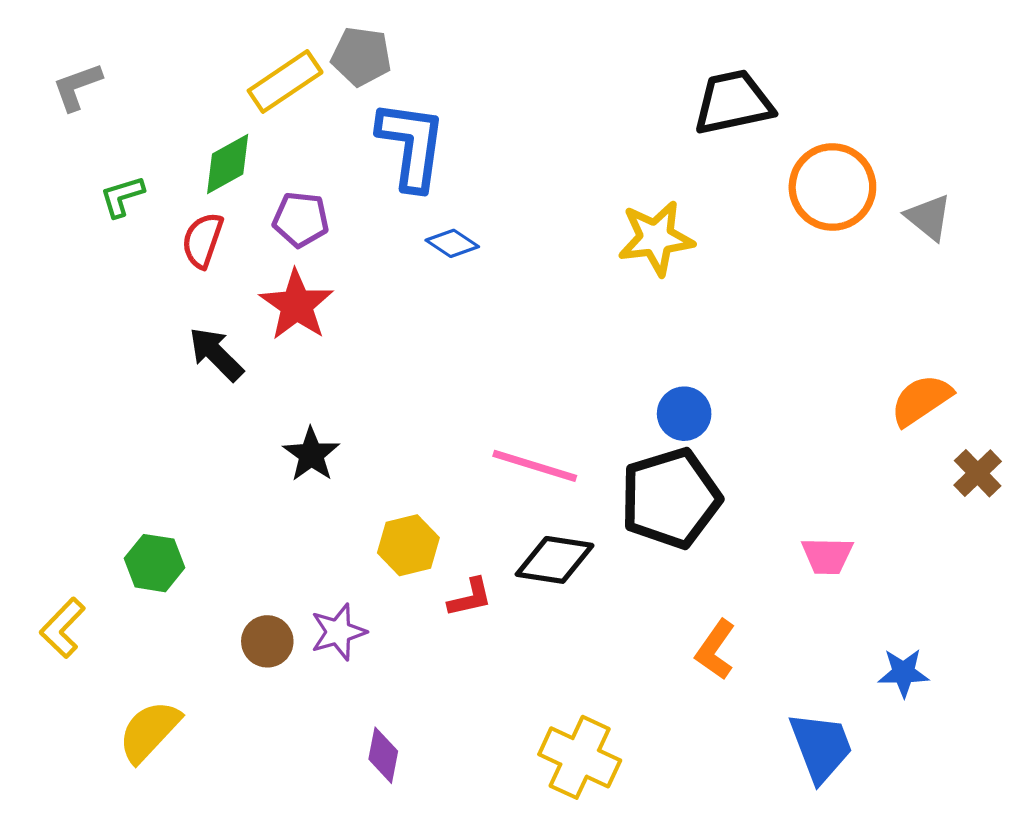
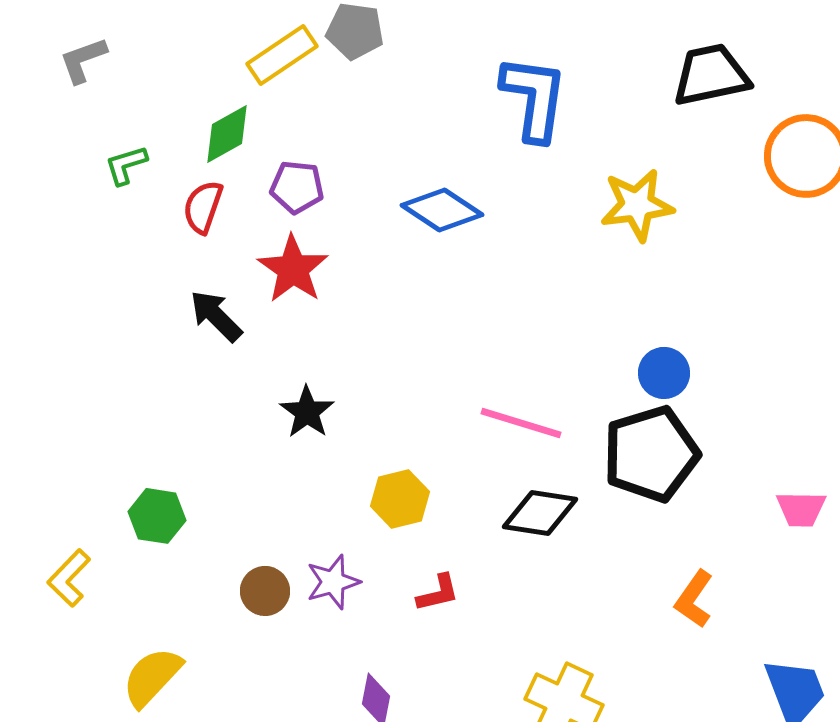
blue L-shape: (411, 145) -> (534, 98), moved
blue diamond: (452, 243) -> (442, 210), size x1.6
red L-shape: (470, 598) -> (438, 593), moved

